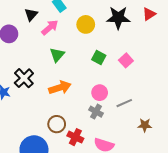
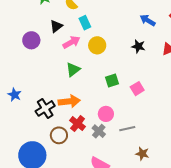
black star: (118, 18) -> (138, 46), size x0.6
yellow circle: (86, 24) -> (97, 45), moved
green square: (99, 58) -> (112, 80), turned 32
black cross: (24, 78) -> (45, 108), moved
red cross: (75, 137) -> (78, 124), moved

